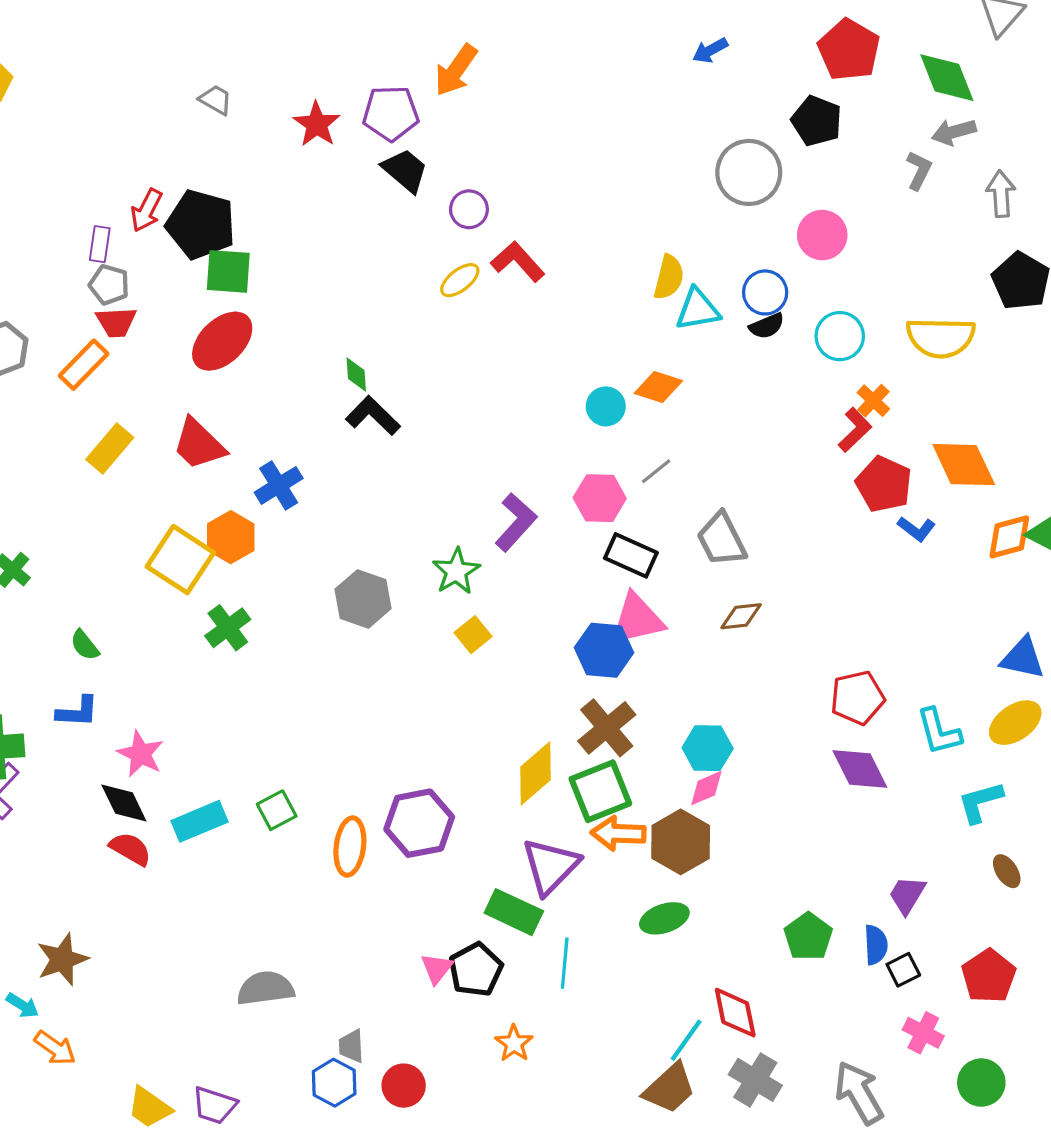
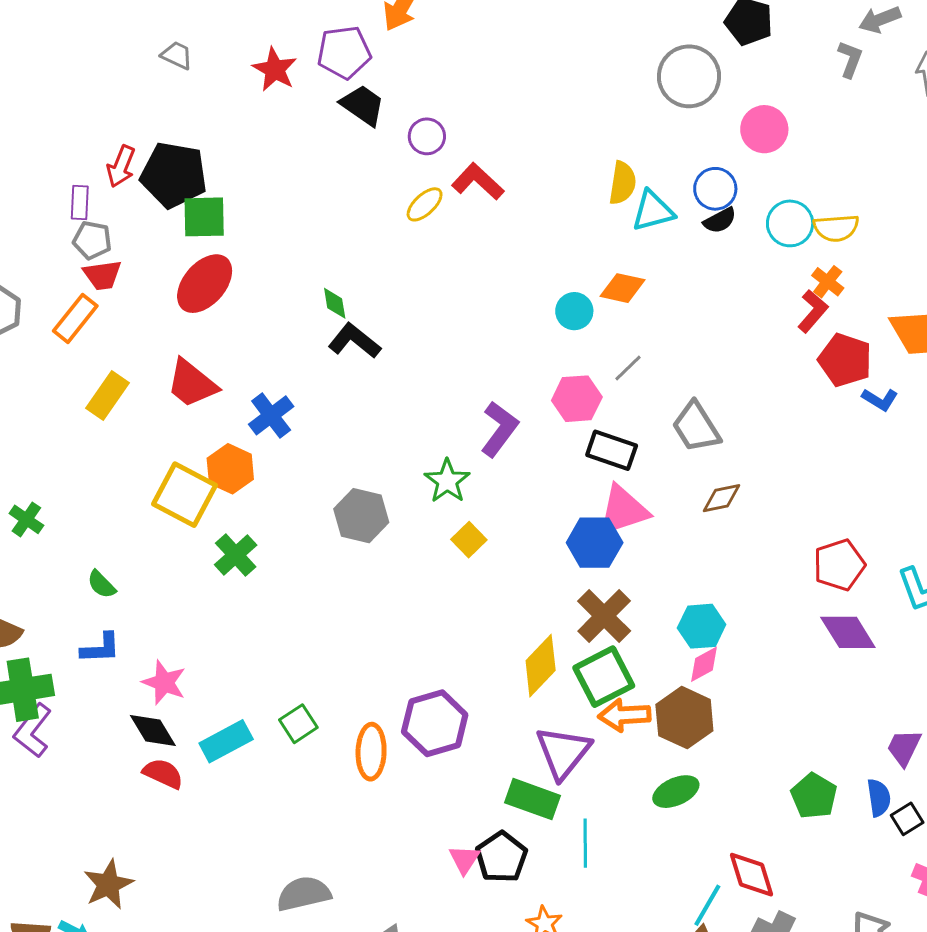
yellow semicircle: (941, 337) -> (836, 228), moved, size x0.7

